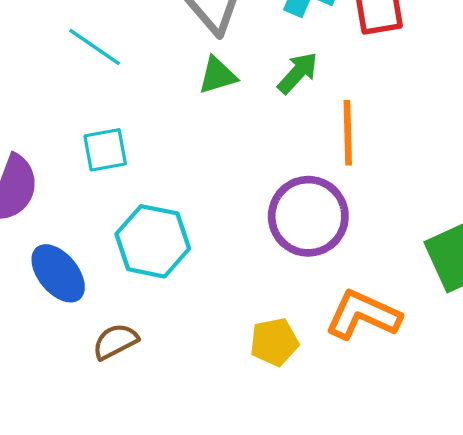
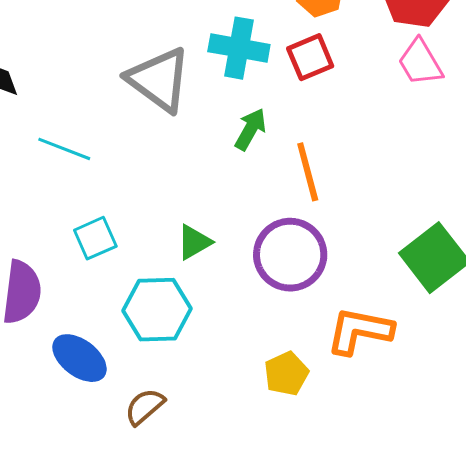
green triangle: (217, 75) -> (194, 242), moved

